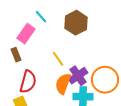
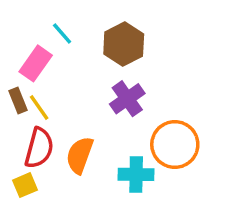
yellow line: (58, 59) -> (39, 108), moved
purple cross: (78, 76) -> (127, 99), moved
orange semicircle: (63, 84) -> (80, 155), moved

